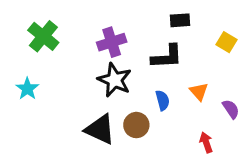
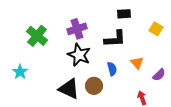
green cross: (43, 36) -> (37, 36), moved
cyan star: (27, 89) -> (20, 72), moved
purple semicircle: (231, 109) -> (159, 75), turned 80

